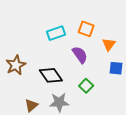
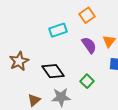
orange square: (86, 29) -> (87, 15), moved, turned 35
purple semicircle: (80, 55) -> (89, 45), moved

